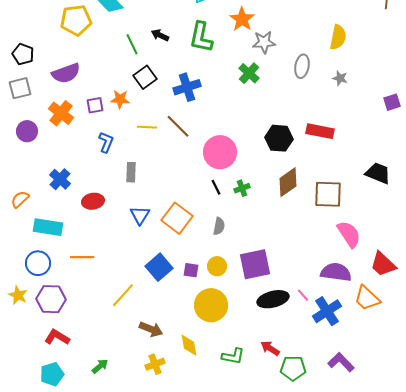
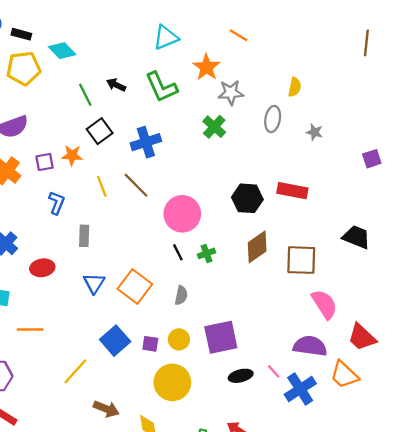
green L-shape: (201, 37) -> (161, 87), turned -36
yellow semicircle: (338, 37) -> (295, 87), moved, size x0.7
yellow line: (147, 127) -> (102, 186), turned 66
black ellipse: (273, 299) -> (241, 376), size x0.7

